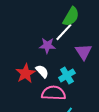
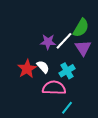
green semicircle: (71, 17) -> (81, 28), moved
white line: (64, 32) -> (64, 41), moved

